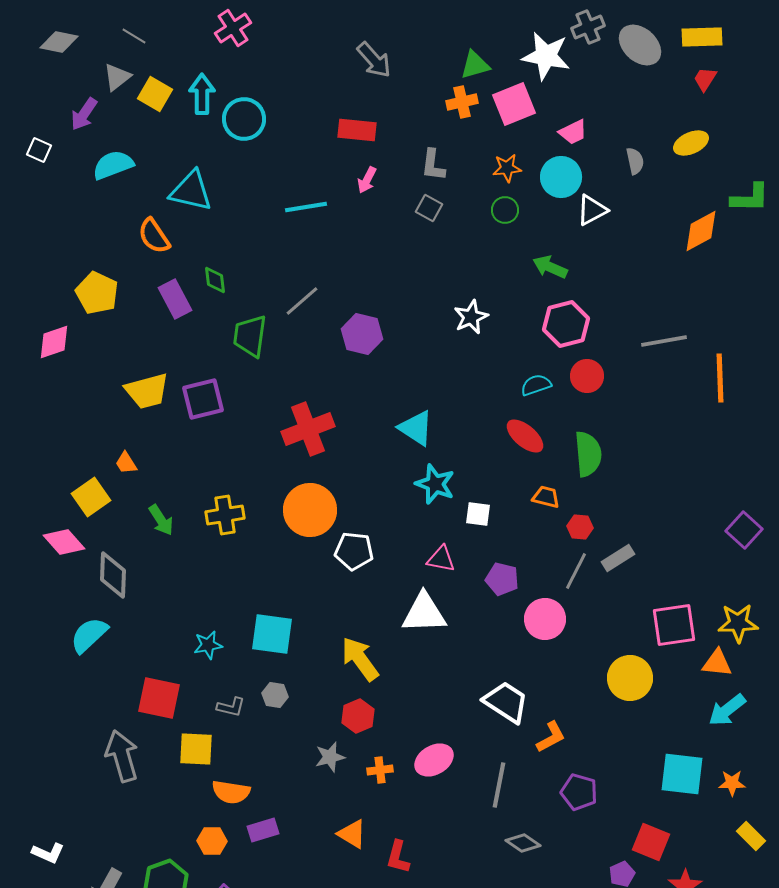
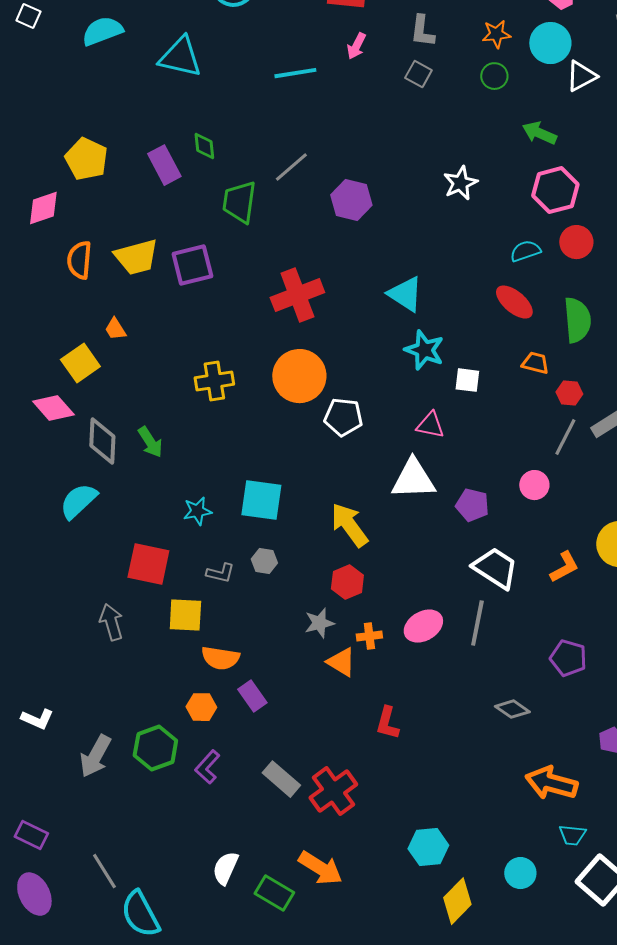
orange semicircle: (154, 236) -> (79, 260), moved, turned 39
green arrow: (161, 520) -> (150, 442), moved
purple pentagon: (502, 579) -> (472, 505), moved
pink circle: (545, 619) -> (534, 485), size x0.7
orange L-shape: (551, 737) -> (564, 567), moved
gray arrow: (122, 756) -> (111, 622), size x0.7
gray line: (499, 785) -> (477, 623), moved
purple rectangle: (263, 830) -> (252, 696), turned 72
orange triangle: (352, 834) -> (341, 662), moved

